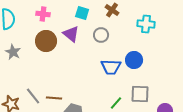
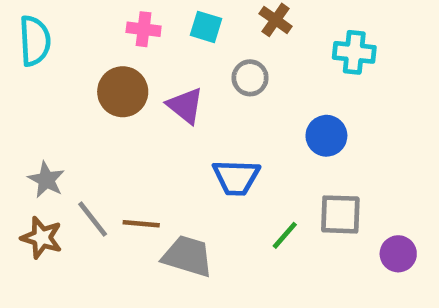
pink cross: (43, 14) -> (144, 29), moved
purple triangle: (71, 34) -> (185, 106), moved
gray star: (13, 52) -> (46, 180), moved
blue trapezoid: (111, 67) -> (236, 177), moved

